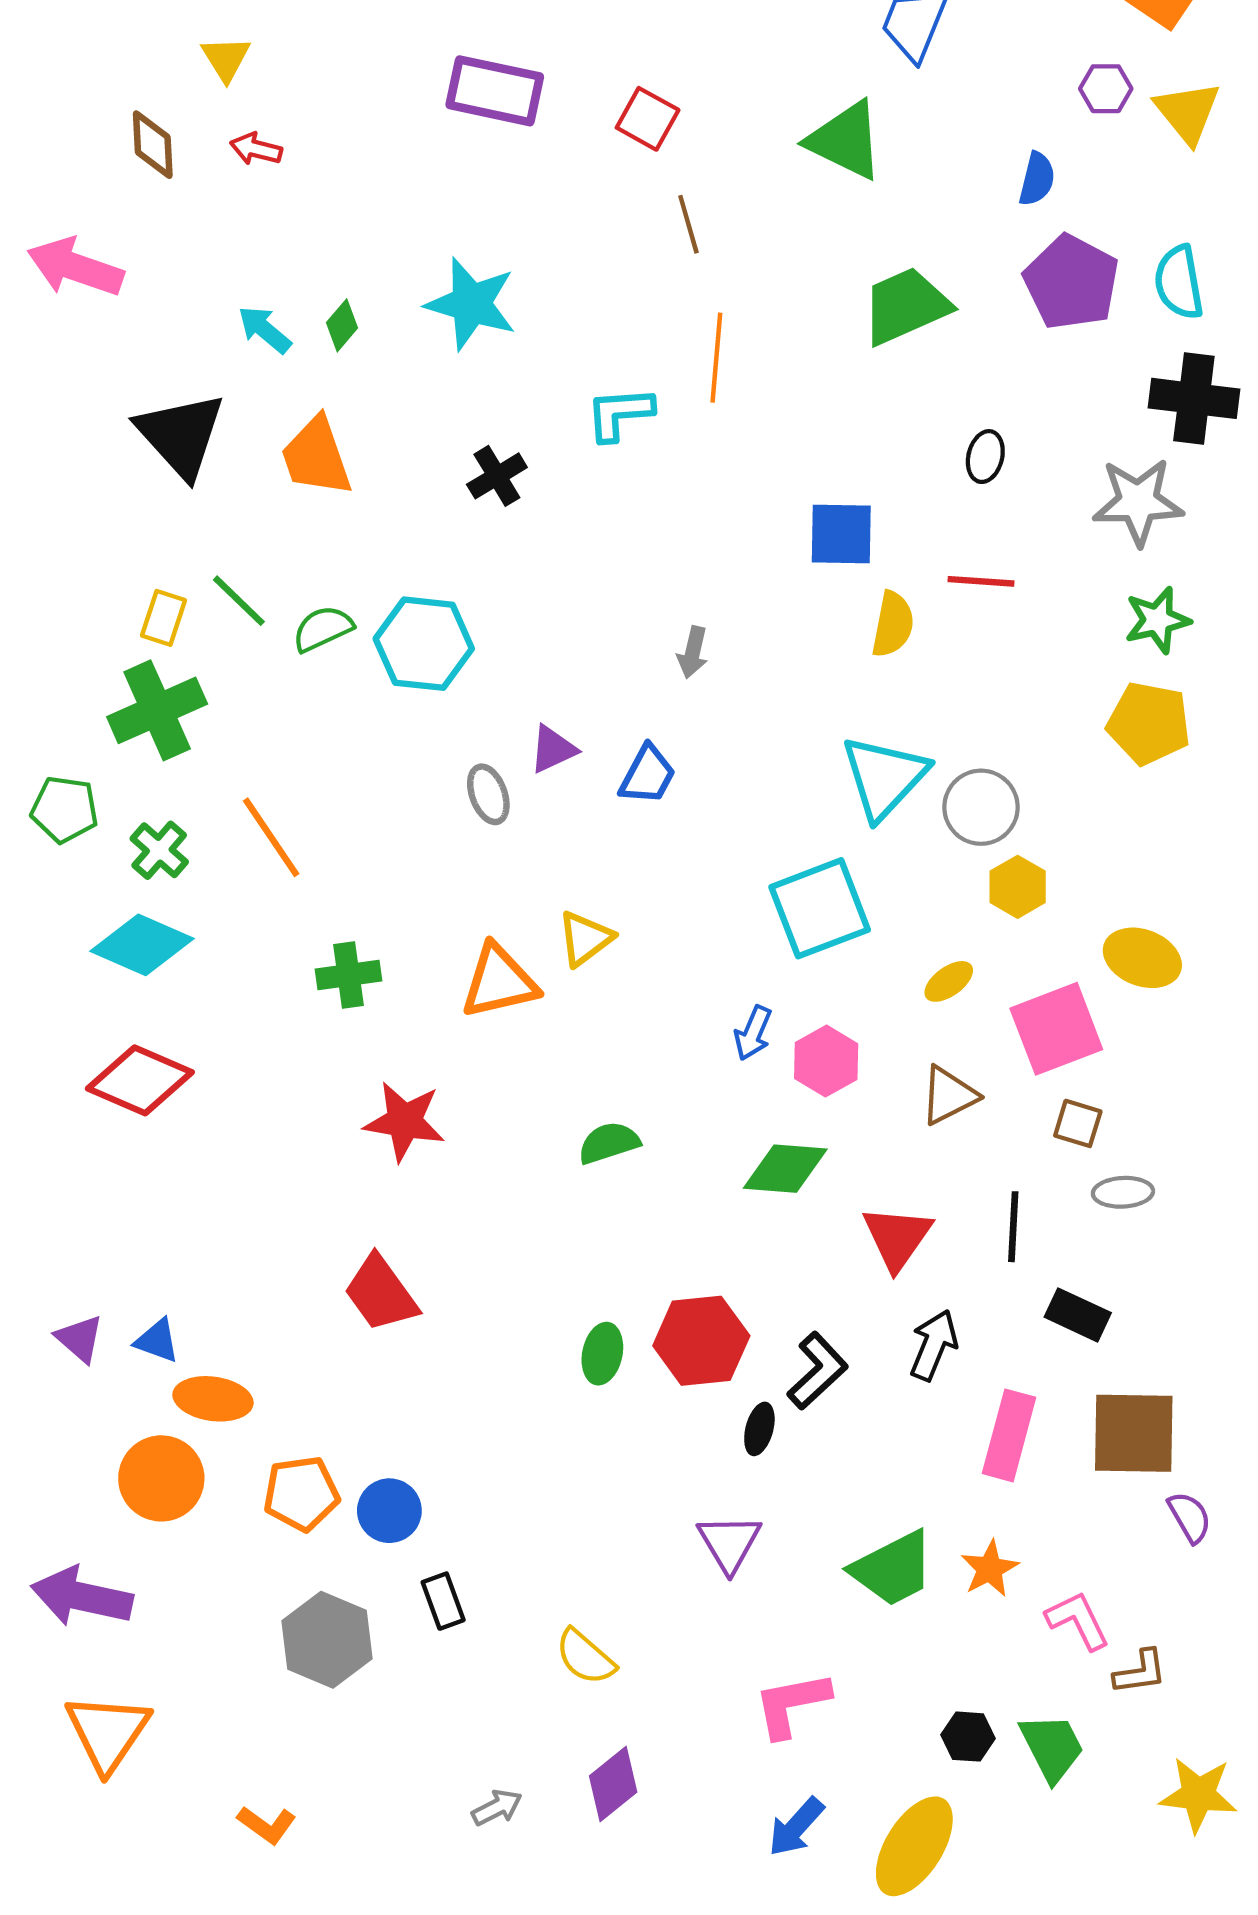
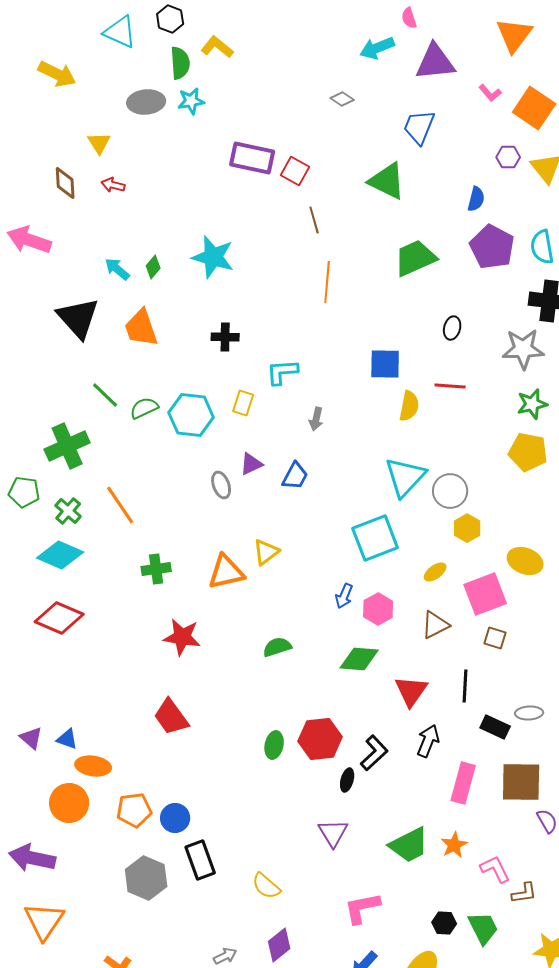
purple rectangle: (495, 91) -> (252, 158), moved
cyan L-shape: (620, 414) -> (282, 372), moved
black cross: (497, 476) -> (225, 337), turned 32
yellow rectangle: (164, 618) -> (243, 403), moved
gray ellipse: (1123, 1192) -> (529, 713), moved
black rectangle: (443, 1601) -> (200, 860), size x1.5

